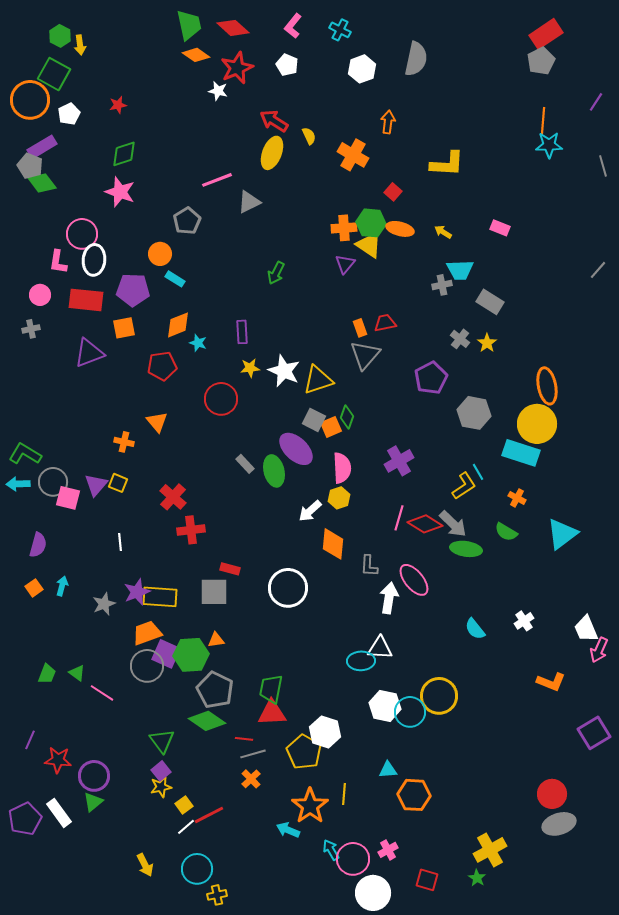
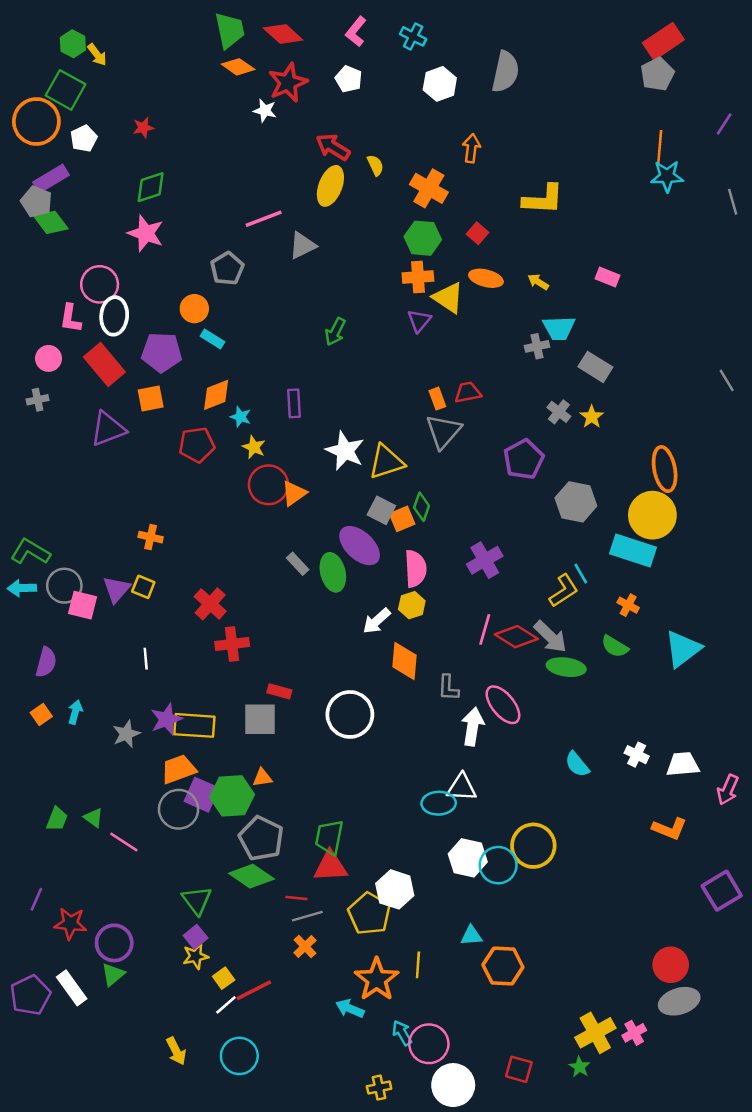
yellow arrow: (80, 45) -> (97, 55), turned -30
green hexagon: (371, 223) -> (423, 238), moved
gray line: (598, 270) -> (727, 380), moved, turned -72
red rectangle: (86, 300) -> (104, 365), turned 44
yellow star: (250, 368) -> (254, 447), moved, turned 30
orange triangle: (157, 422) -> (294, 493), moved, turned 35
white cross: (524, 621) -> (637, 755), turned -30
white trapezoid: (586, 629) -> (683, 764), moved, turned 108
pink cross: (388, 850) -> (634, 1033), moved
yellow cross: (217, 895) -> (379, 1088), moved

